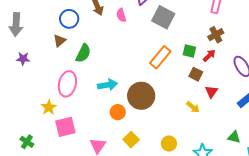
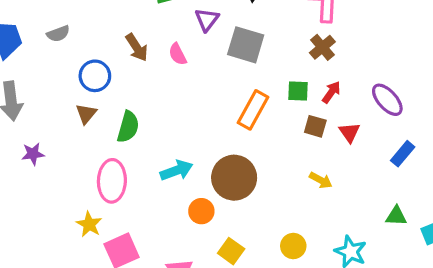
brown cross: (216, 35) -> (322, 47), moved
red triangle: (211, 92) -> (349, 132), moved

